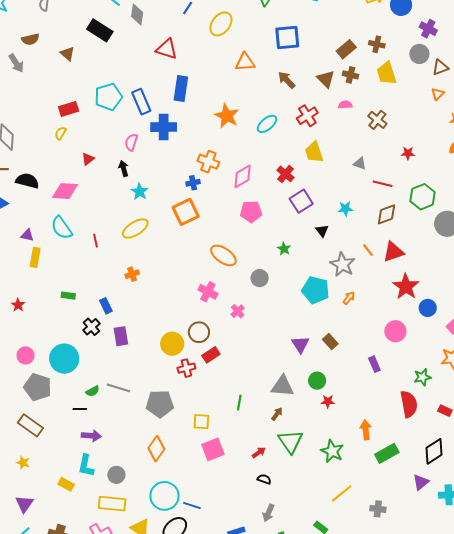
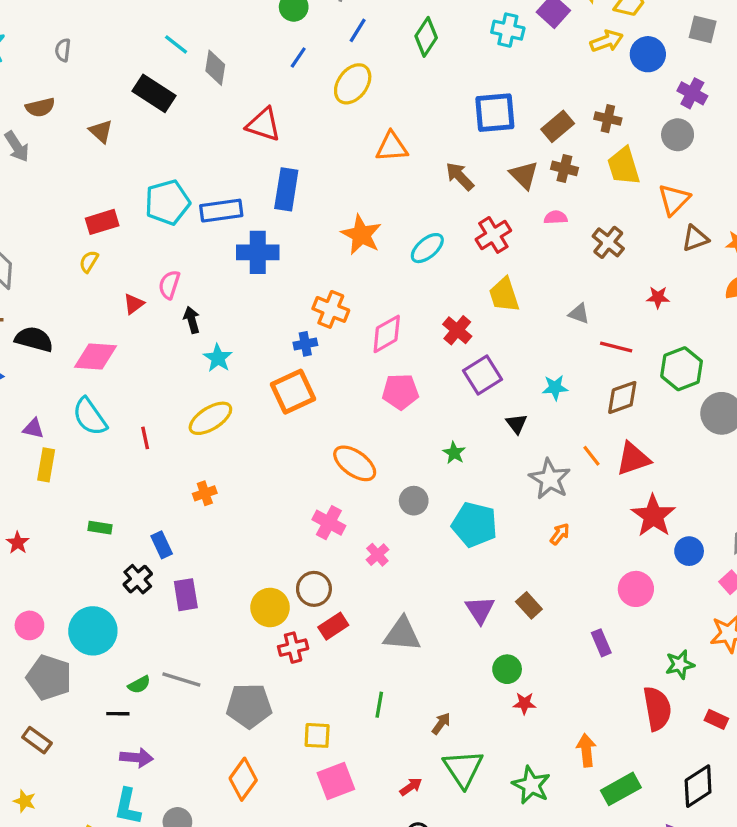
blue square: (287, 38) -> (495, 113), moved
brown triangle: (440, 67) -> (695, 238), moved
orange triangle: (438, 94) -> (674, 200), moved, size x1.5
blue rectangle: (141, 102) -> (221, 211), turned -75
pink semicircle: (131, 142) -> (169, 285), moved
cyan pentagon: (316, 290) -> (474, 525), moved
gray triangle: (282, 386) -> (402, 634), moved
brown rectangle: (30, 425) -> (37, 740), size x0.7

